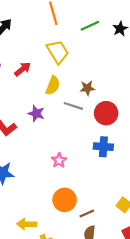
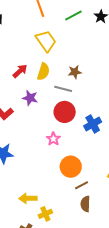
red arrow: (23, 69) -> (20, 71), moved
red circle: (106, 113) -> (65, 112), moved
blue cross: (103, 147) -> (93, 124), turned -30
orange circle: (65, 200) -> (71, 167), moved

